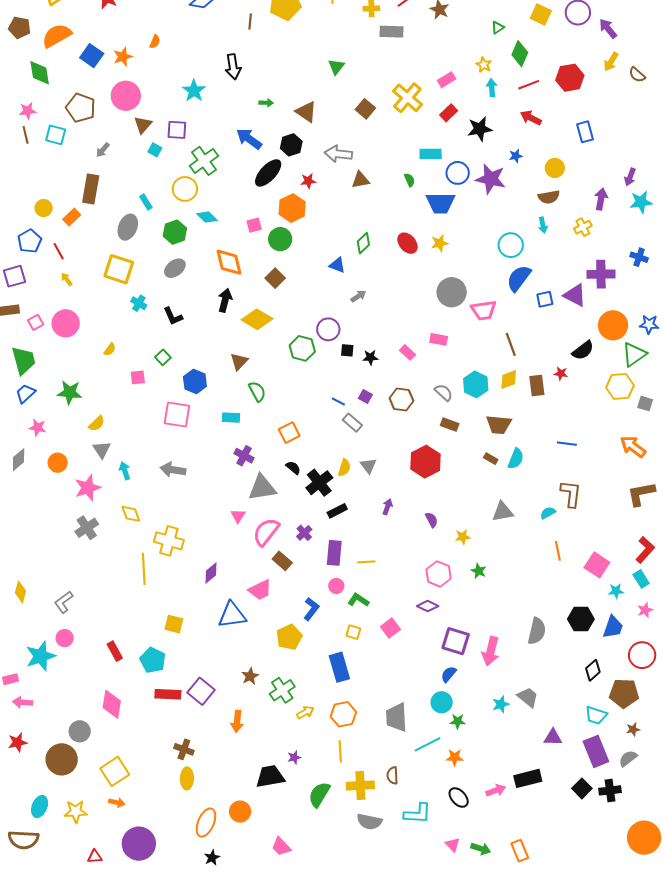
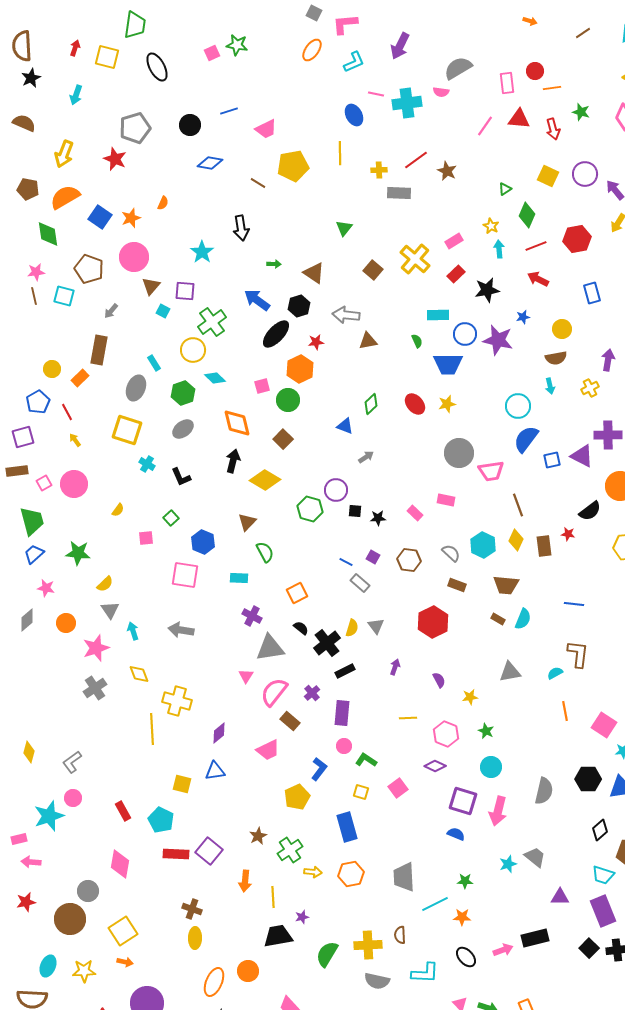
brown line: (250, 22) -> (258, 183), turned -63
yellow diamond: (509, 379) -> (516, 540), turned -45
yellow line: (366, 562) -> (408, 718), moved
blue triangle: (232, 615) -> (215, 771), moved, size x0.7
blue semicircle: (449, 674) -> (456, 834), turned 72
cyan circle: (442, 702) -> (491, 767), moved
yellow arrow: (305, 712) -> (313, 872), turned 36
yellow line: (340, 751) -> (273, 897), moved

